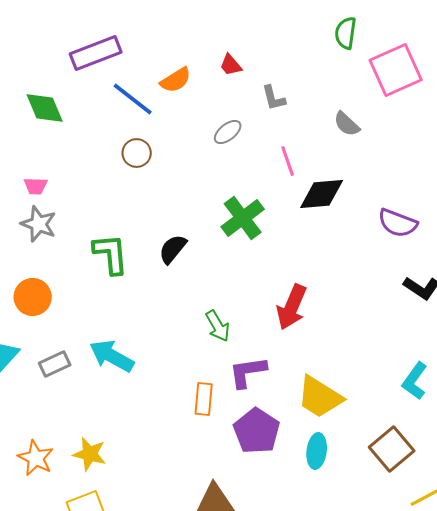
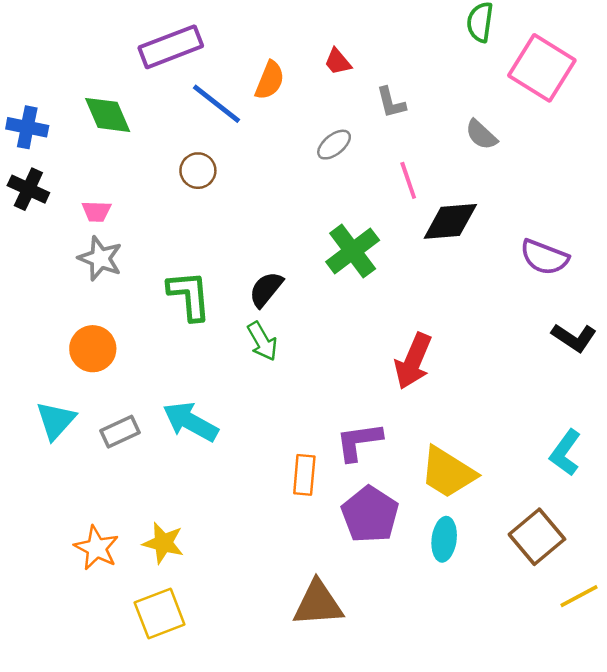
pink square: (396, 70) -> (542, 68), turned -34
orange semicircle: (176, 80) -> (270, 80), turned -36
brown circle: (137, 153) -> (198, 171), moved
green arrow: (218, 326) -> (262, 341), moved

